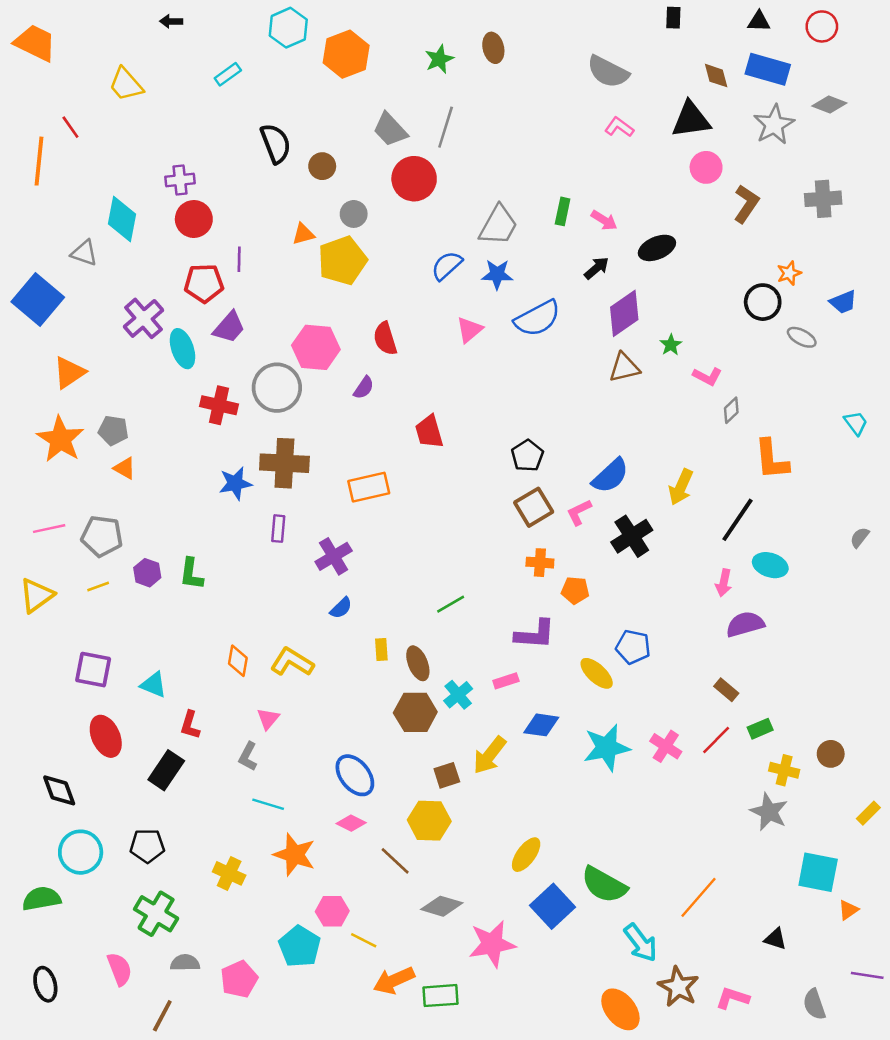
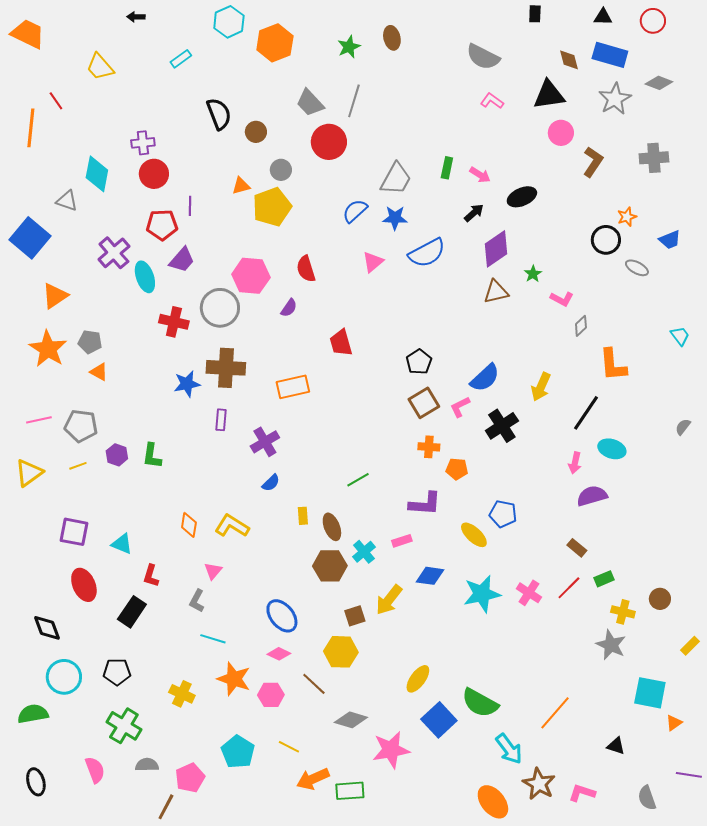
pink hexagon: (332, 911) -> (271, 695), moved
brown line: (162, 1016) -> (166, 807), moved

